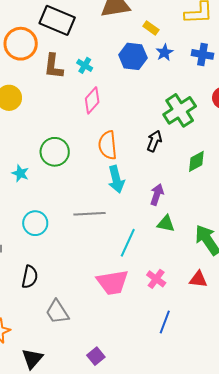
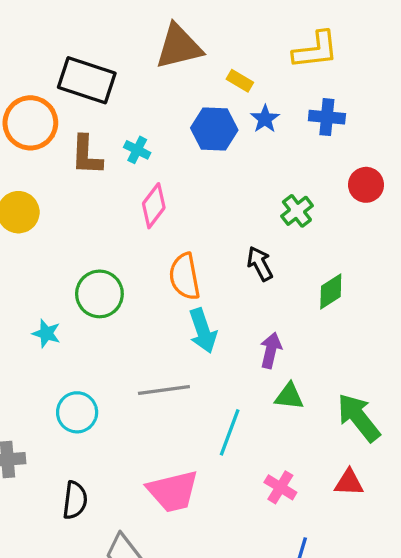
green cross: (180, 110) -> (297, 211), size x0.6
black arrow: (154, 141) -> (260, 264), turned -45
pink trapezoid: (113, 282) -> (173, 491), moved

